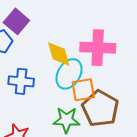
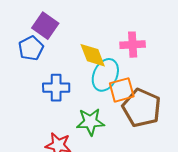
pink cross: (98, 48) -> (133, 45), size x0.7
green star: (66, 120) -> (90, 122), moved

